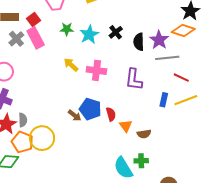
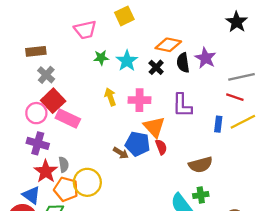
red square: (34, 20) -> (53, 101), moved, size x1.5
orange diamond: (183, 30) -> (168, 45), moved
black cross: (116, 32) -> (156, 67), moved
pink rectangle: (36, 38) -> (68, 118), moved, turned -30
gray line: (167, 58) -> (241, 77), moved
yellow arrow: (71, 65) -> (110, 97), turned 35
orange triangle: (126, 126) -> (154, 127), moved, size x1.5
brown semicircle: (144, 134) -> (201, 165), size x1.5

